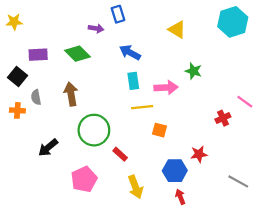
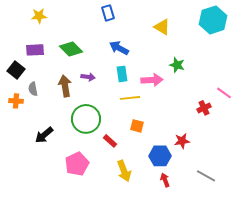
yellow star: (14, 22) -> (39, 16), moved
purple arrow: (96, 28) -> (88, 77), moved
orange square: (160, 130) -> (137, 126), moved
gray line: (238, 181) -> (206, 176), moved

